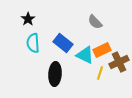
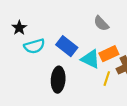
black star: (28, 19) -> (19, 28), moved
cyan semicircle: (33, 43) -> (34, 46), turned -102

